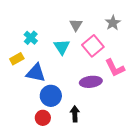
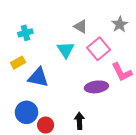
gray triangle: (76, 25) -> (81, 26), turned -32
cyan cross: (31, 38) -> (25, 33), moved, turned 32
blue circle: (51, 96) -> (26, 112), moved

